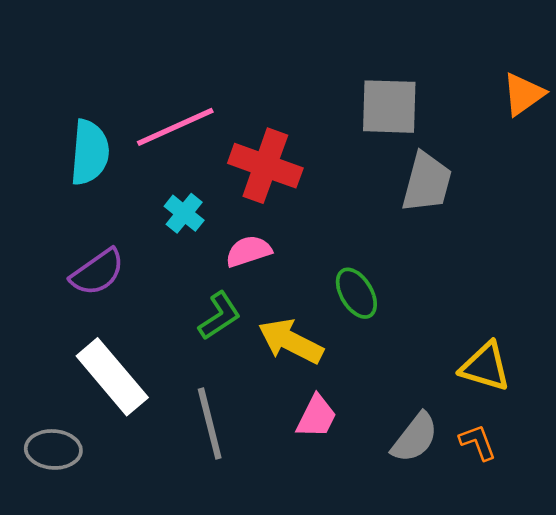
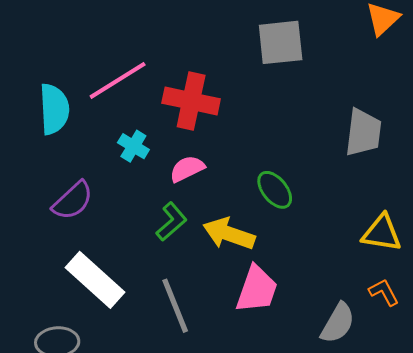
gray trapezoid: (427, 182) -> (363, 132), moved
pink trapezoid: (317, 417) -> (257, 289), size x1.4
gray semicircle: (415, 438) -> (338, 323), moved

